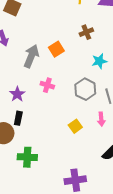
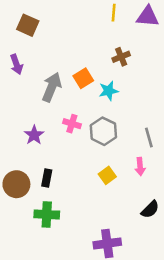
cyan star: (99, 61) -> (109, 91), moved
gray hexagon: (85, 89) -> (103, 131), moved
black rectangle: (18, 118) -> (47, 178), moved

